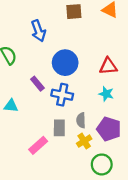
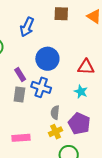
blue arrow: (38, 31) -> (27, 27), turned 36
gray rectangle: (59, 128) -> (19, 95), moved
pink rectangle: (38, 145) -> (21, 138), moved, turned 30

